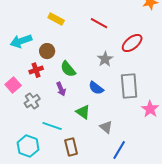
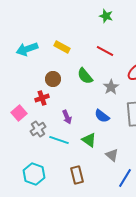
cyan arrow: (21, 41) -> (27, 49), moved
green semicircle: (68, 69) -> (85, 76), moved
cyan line: (52, 126) -> (59, 140), moved

